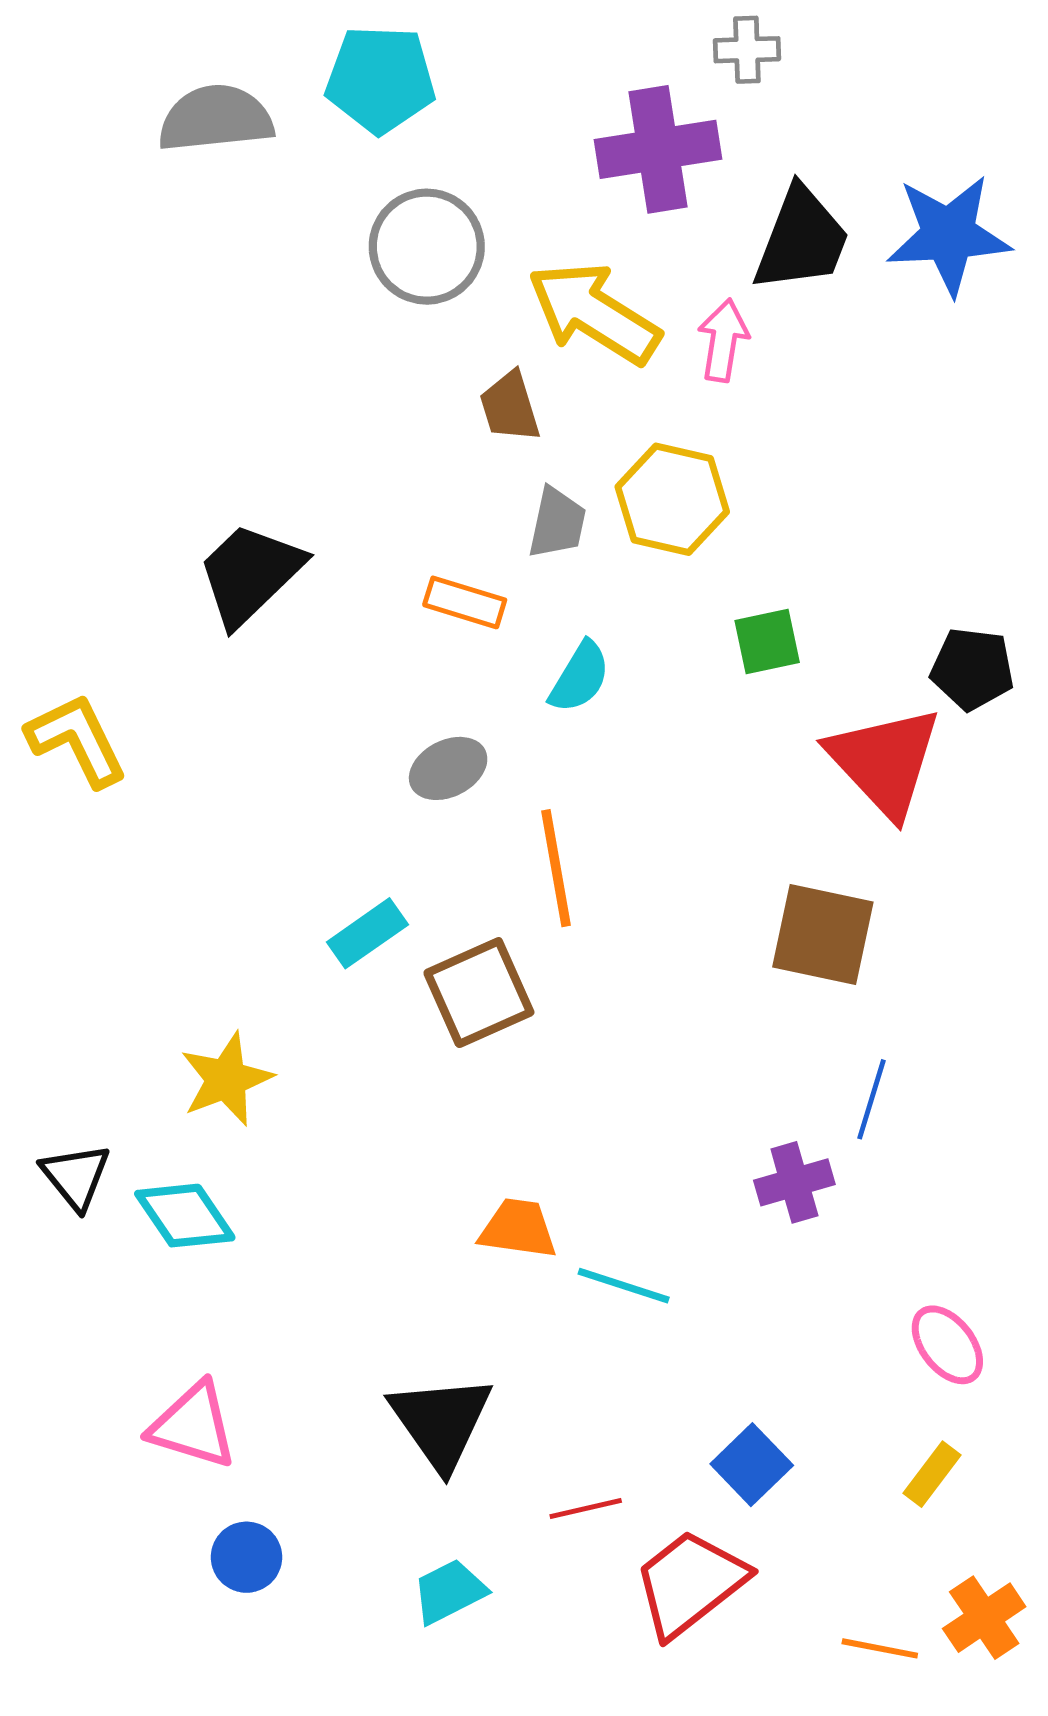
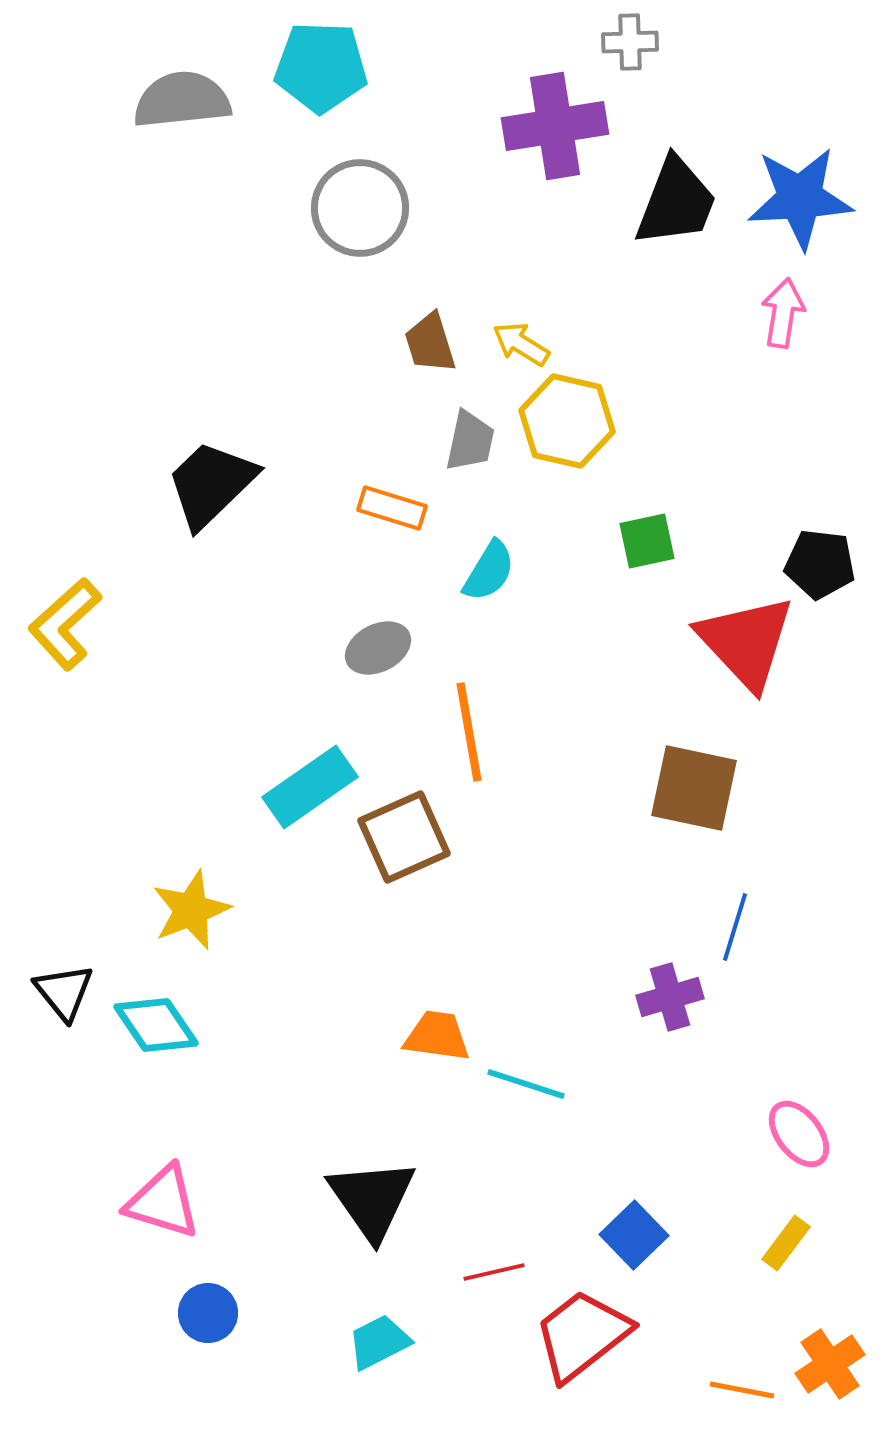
yellow arrow: (594, 313) -> (521, 344), moved, size x0.5
pink arrow: (723, 340) -> (783, 313), moved
yellow L-shape: (77, 740) -> (65, 624), turned -106
cyan rectangle: (367, 933) -> (310, 787), size x1.4

